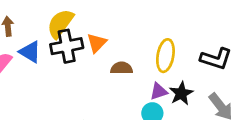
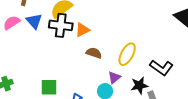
purple triangle: (159, 91) -> (114, 77), turned -40
black star: (181, 93) -> (139, 85), moved

